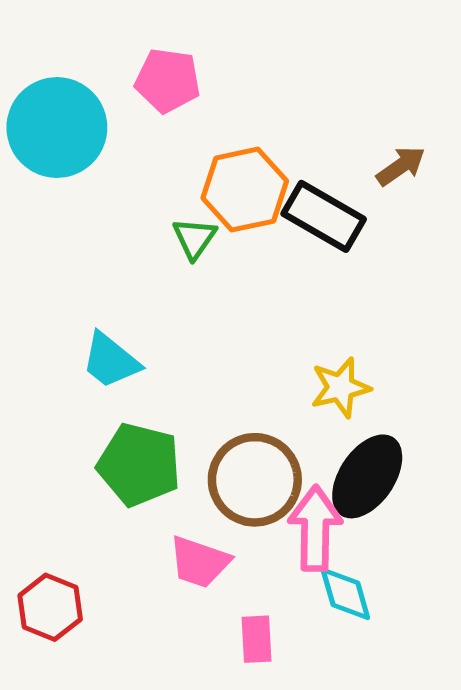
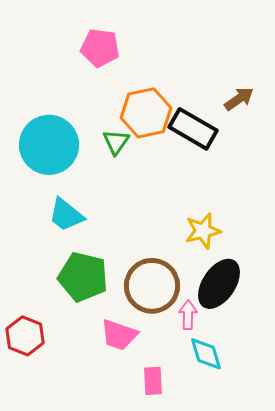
cyan circle: (57, 127) -> (49, 145), moved
pink arrow: (315, 528) -> (188, 315), size x0.6
red hexagon: (50, 607) -> (25, 336), moved

